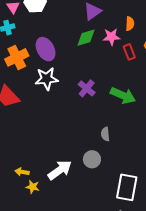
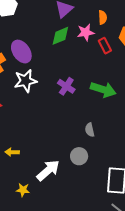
yellow arrow: (22, 172) -> (12, 152), moved

